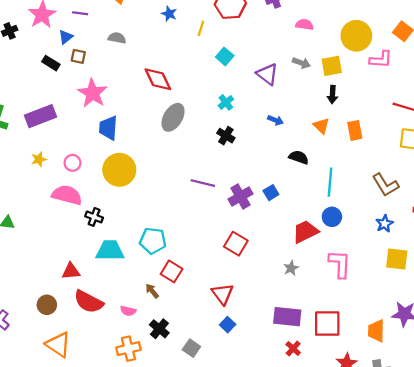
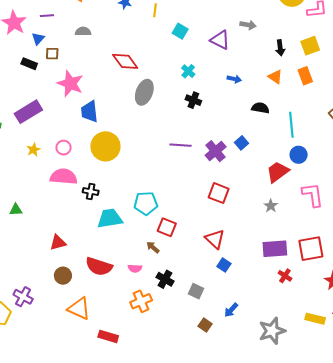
yellow square: (332, 66) -> (310, 46), moved
red triangle: (71, 271) -> (58, 243), moved

